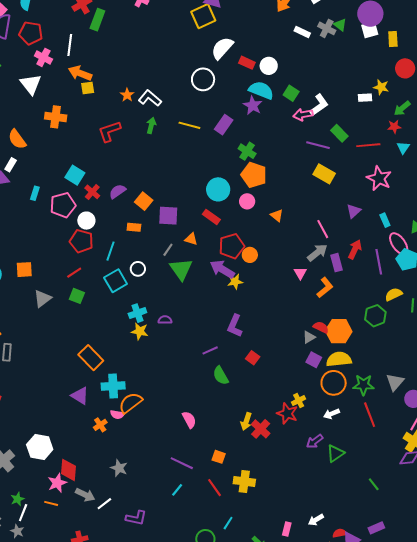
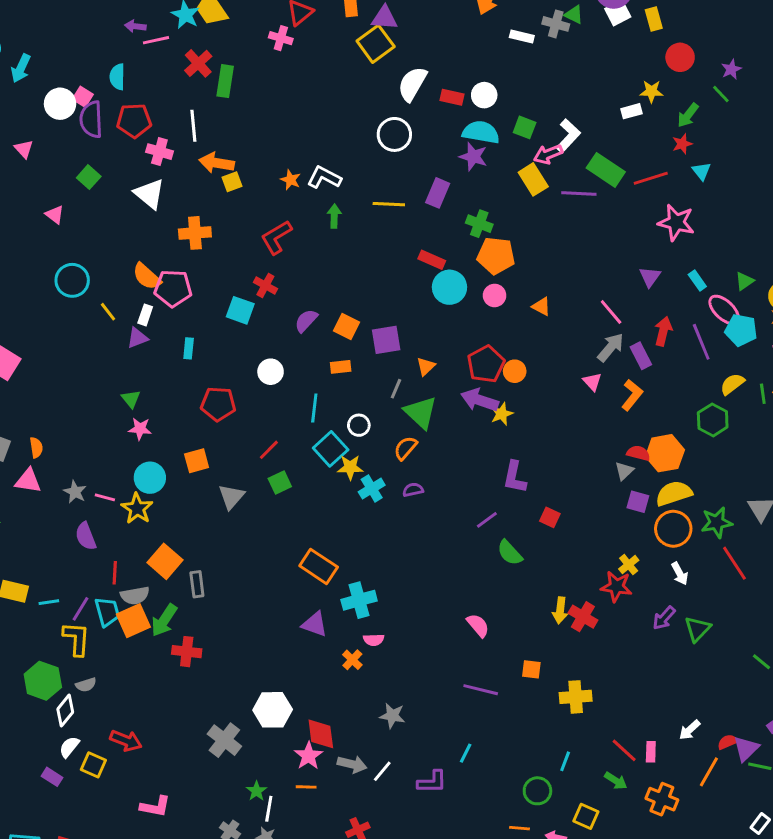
green rectangle: (339, 133) -> (606, 170), size x1.4
yellow rectangle: (324, 174) -> (533, 179), moved, turned 40
red cross: (92, 192) -> (265, 285), moved
pink pentagon: (63, 205) -> (173, 288), moved, turned 30
red rectangle: (211, 217) -> (432, 260), moved
orange triangle: (191, 239) -> (426, 366), turned -48
red pentagon: (81, 241) -> (218, 404), moved
green square: (77, 296) -> (280, 482), turned -35
yellow star: (140, 331) -> (350, 467), moved
orange semicircle: (131, 403) -> (405, 448), moved, size x0.7
white arrow: (331, 414) -> (680, 574), turned -84
red line: (215, 488) -> (624, 750), moved
cyan line: (177, 490) -> (466, 753), moved

